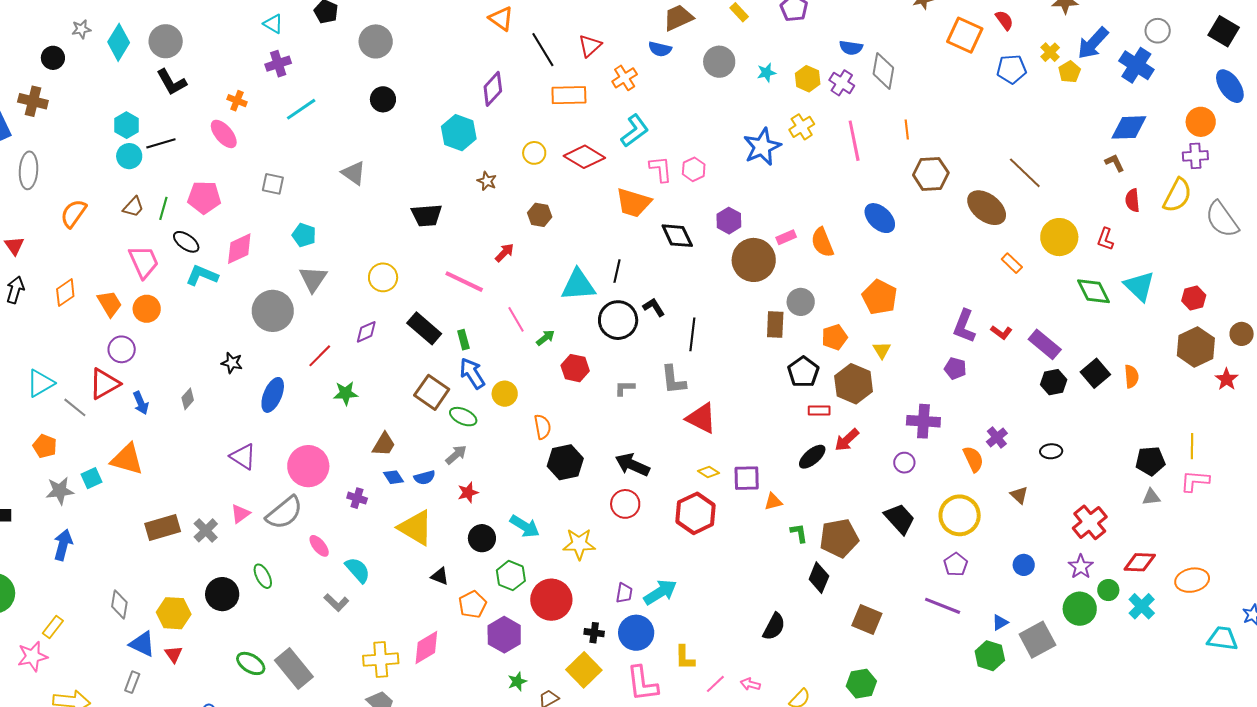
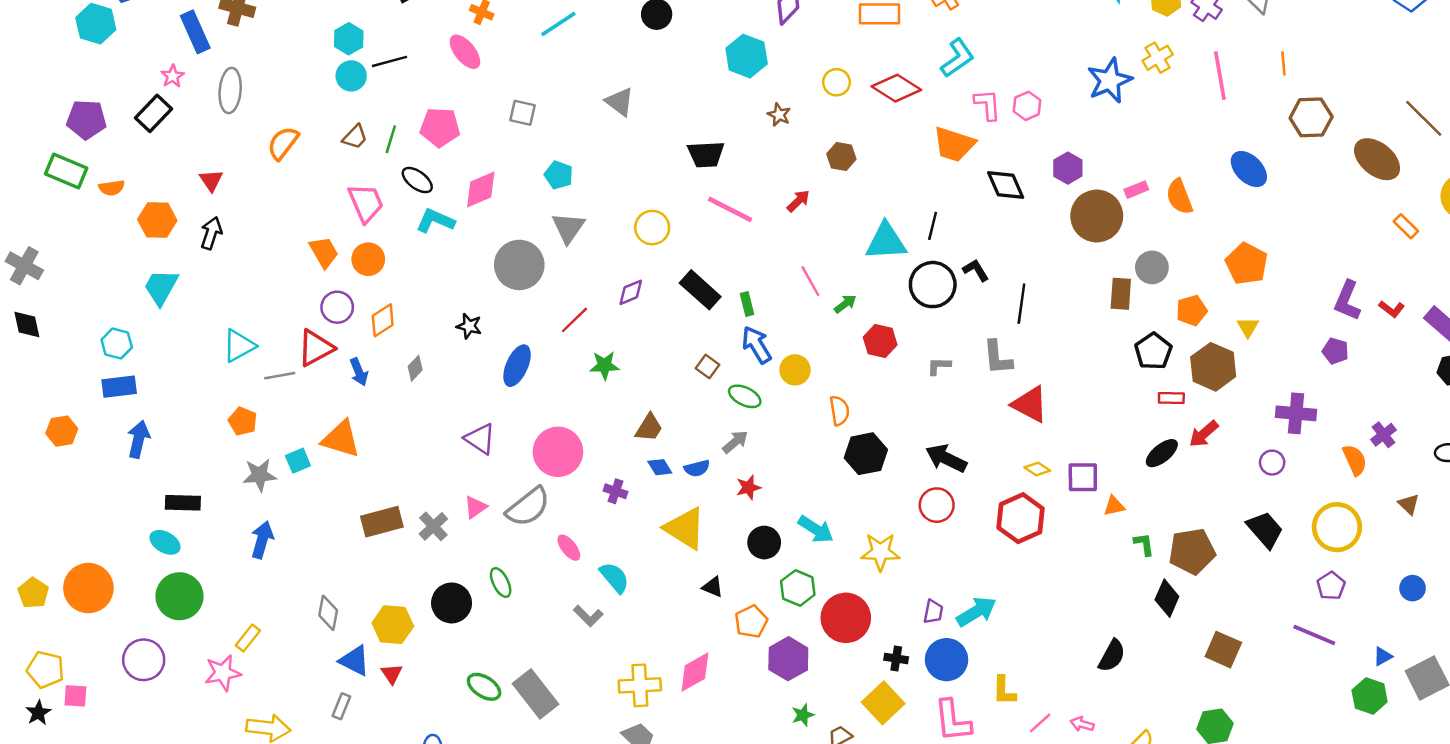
pink line: (464, 282) -> (730, 209), moved
orange diamond: (65, 293) -> (383, 320), moved
brown square: (432, 392) -> (708, 366), size x0.6
gray line: (75, 407) -> (280, 376), turned -50

